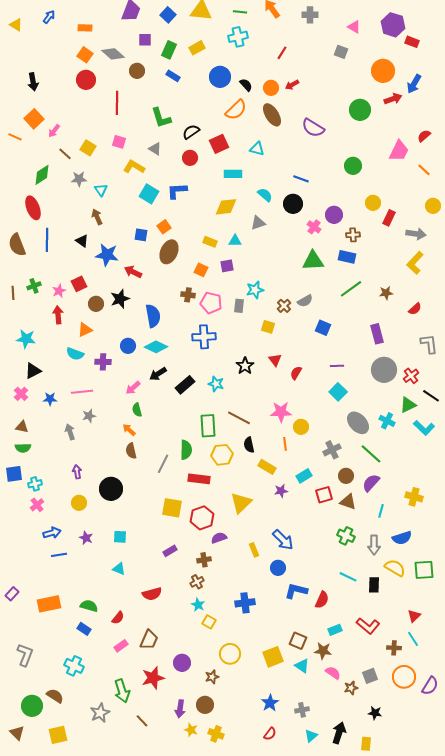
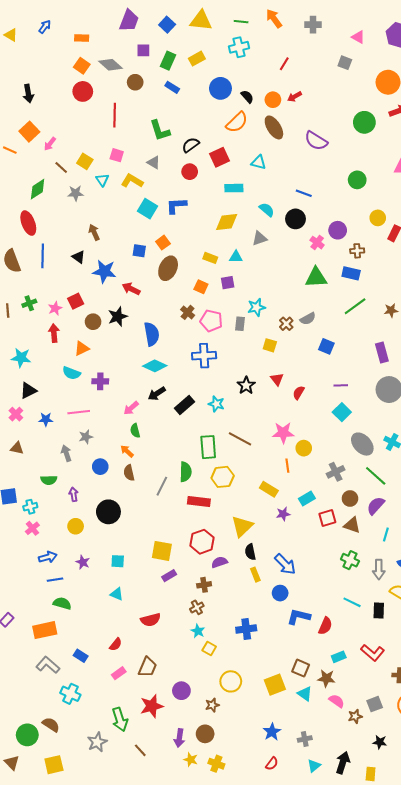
cyan triangle: (101, 190) -> (102, 180), moved
brown cross: (188, 295) -> (188, 312), turned 32
blue circle: (128, 346) -> (100, 467), moved
black semicircle: (249, 445) -> (250, 552), moved
green semicircle: (23, 448) -> (49, 480), moved
yellow square: (172, 508) -> (162, 551), moved
green semicircle: (89, 606) -> (62, 603), moved
gray L-shape: (25, 655) -> (48, 665), moved, turned -70

